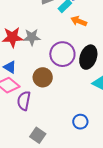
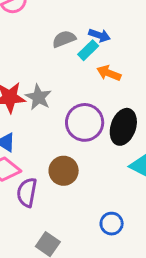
gray star: (32, 37) -> (38, 97), turned 30
brown circle: (43, 77) -> (64, 171), moved

